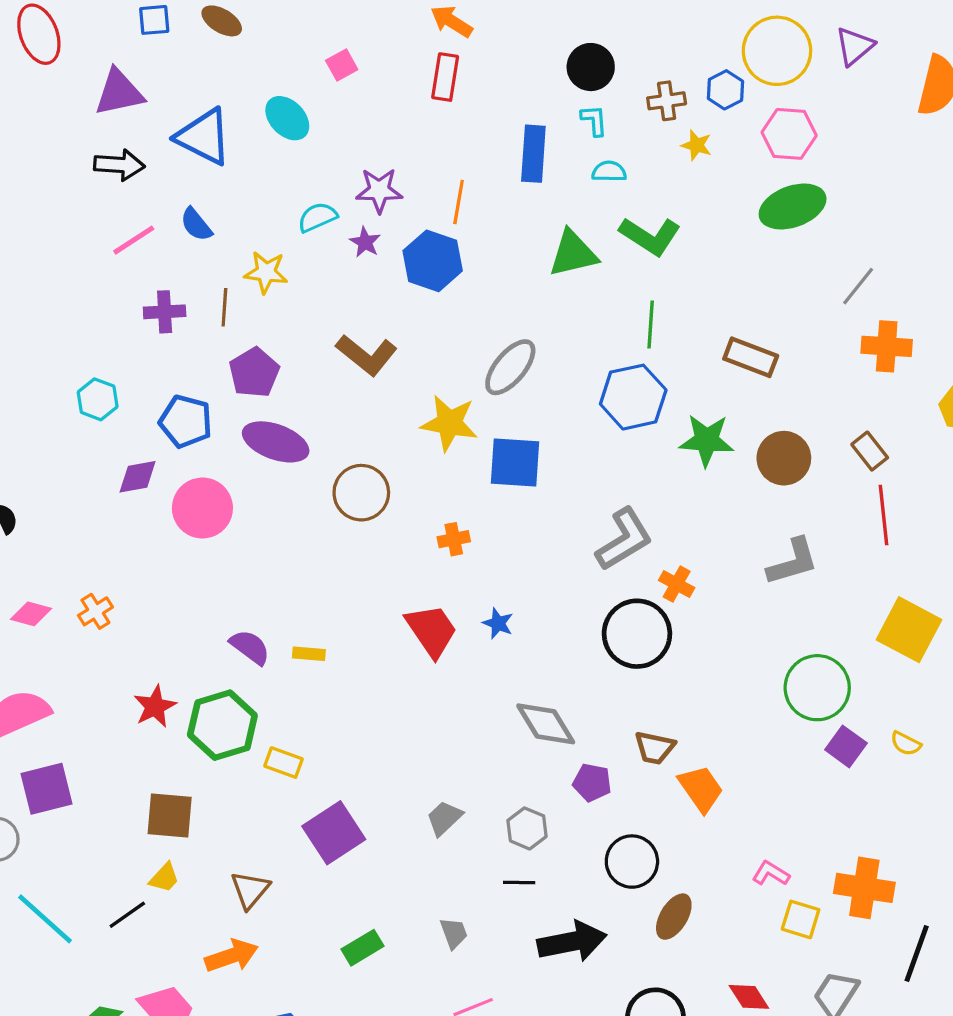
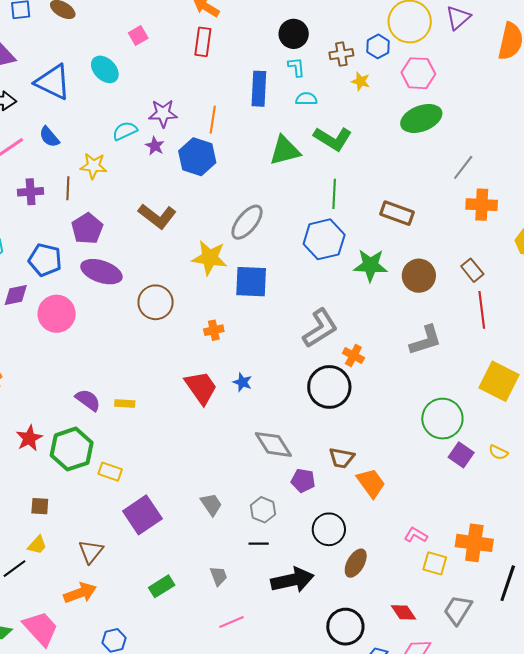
brown square: (170, 815) -> (40, 506), size x0.6
gray trapezoid: (444, 818) -> (211, 504), turned 100

